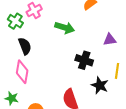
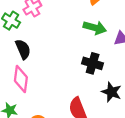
green arrow: (65, 28) -> (95, 28), moved

